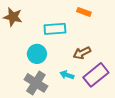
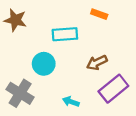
cyan arrow: (67, 75) -> (71, 102), moved
gray cross: (36, 83) -> (20, 93), moved

